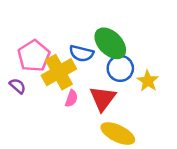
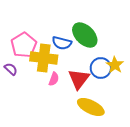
blue circle: (120, 68) -> (101, 68), moved
yellow cross: (59, 72) -> (44, 58), turned 36

